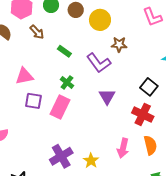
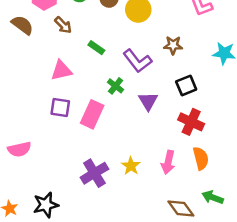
brown star: (119, 44) -> (173, 45), moved
pink triangle: (24, 76) -> (61, 71), moved
green cross: (67, 82) -> (116, 86), moved
black square: (149, 87) -> (186, 86), moved, turned 30
yellow star: (91, 161) -> (131, 166), moved

